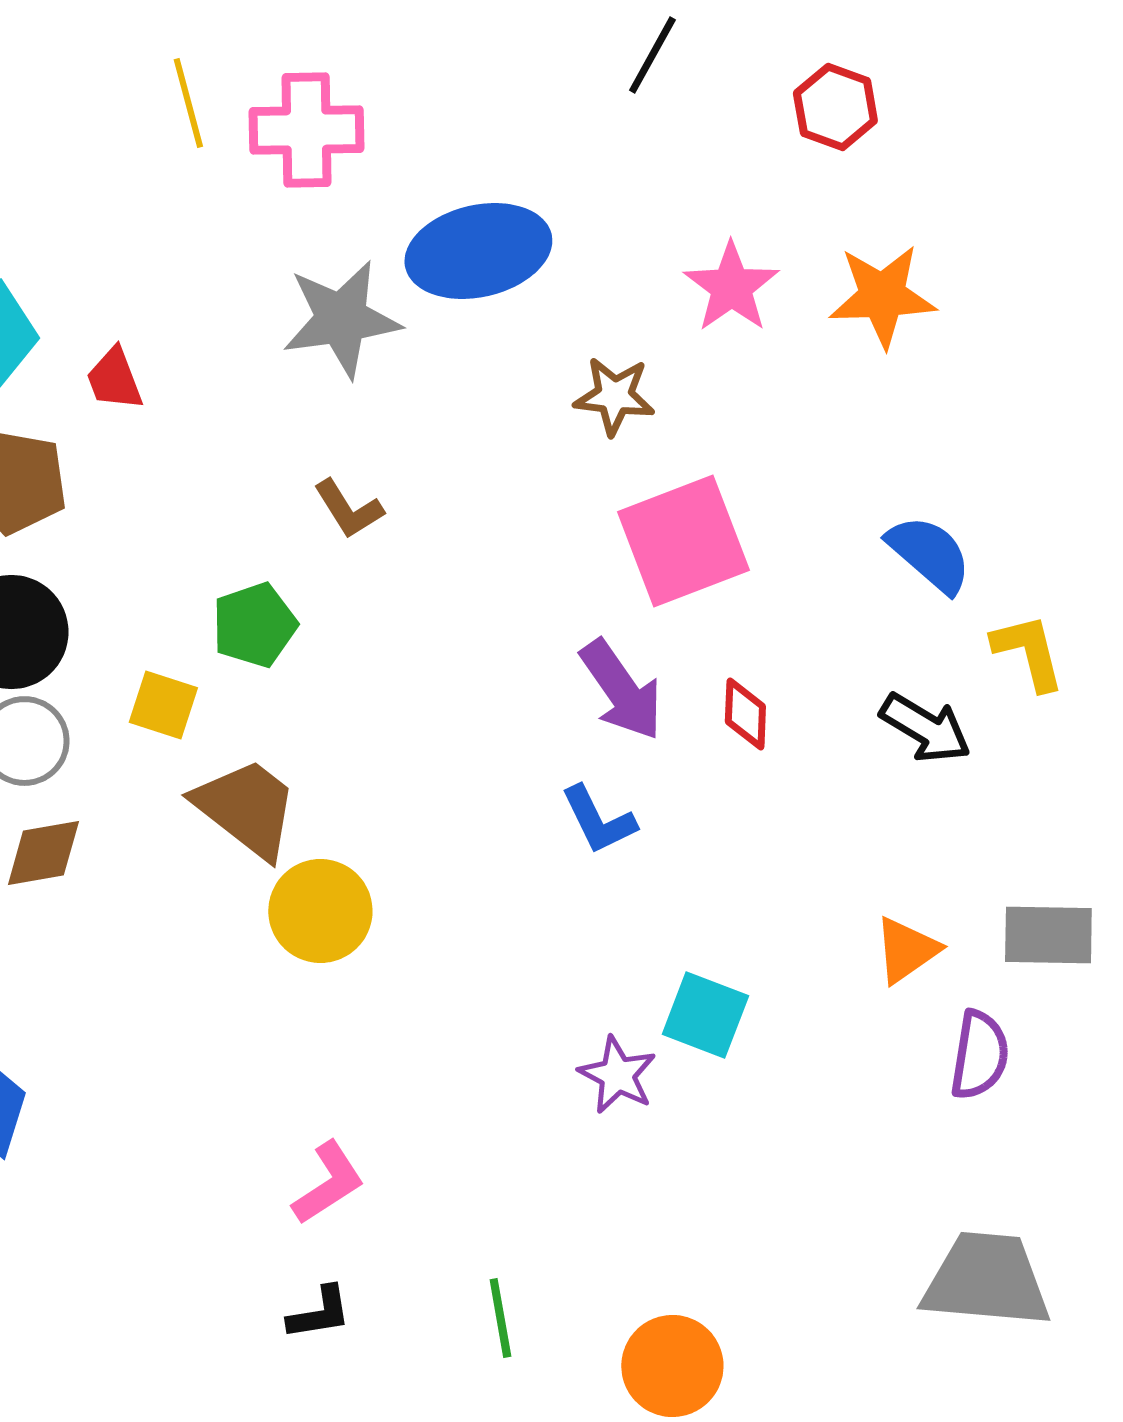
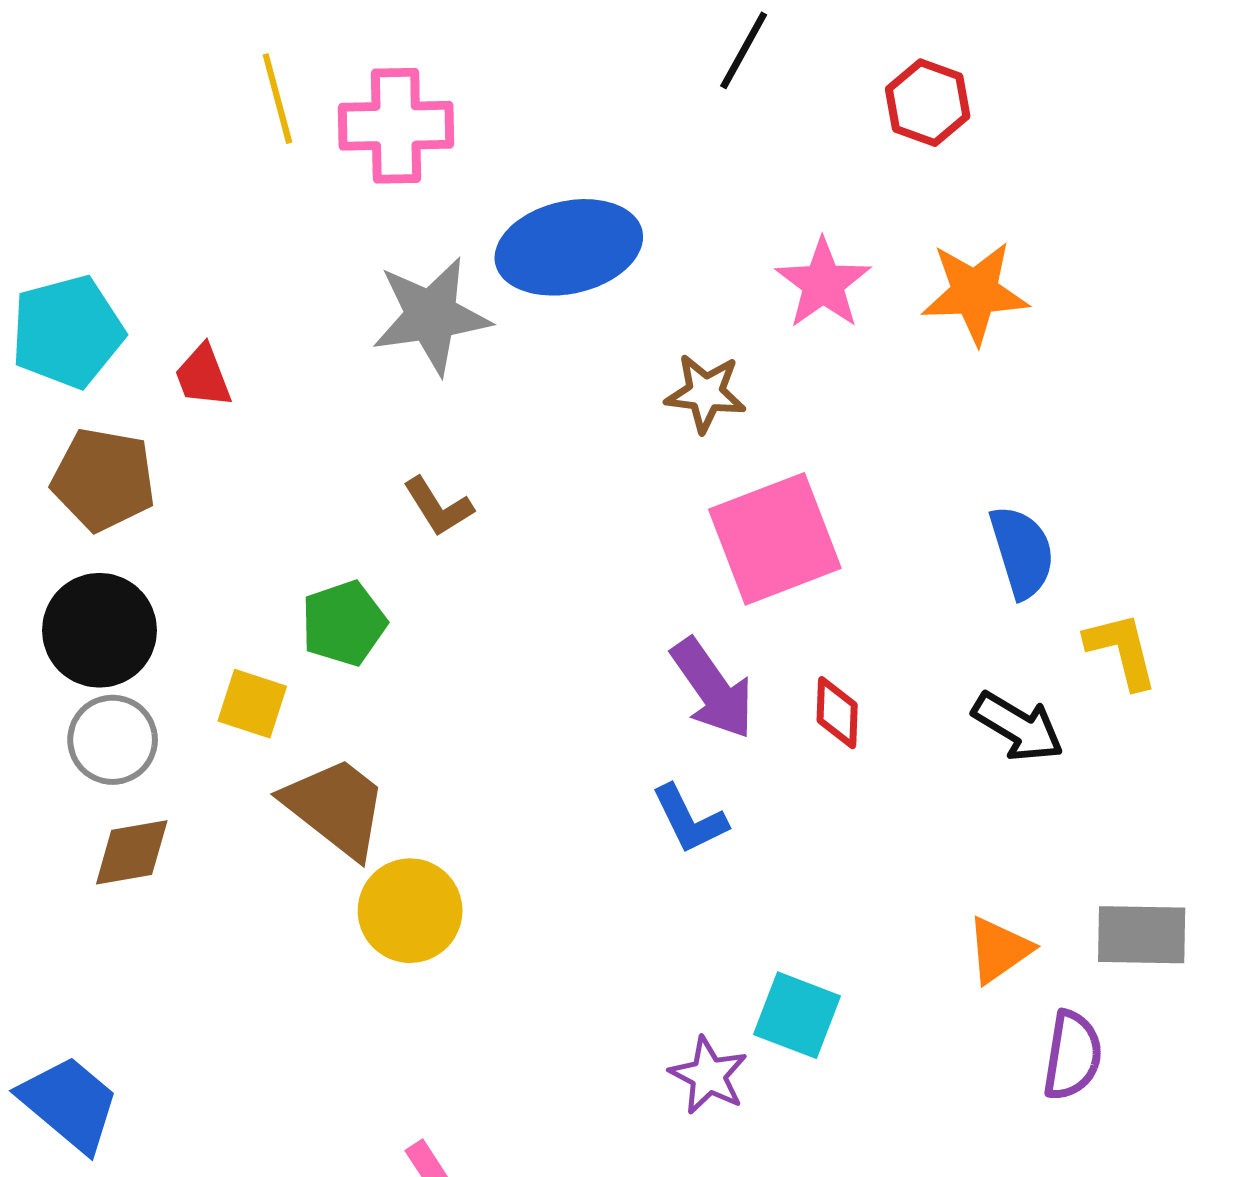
blue semicircle: (929, 554) -> (1022, 552), turned 32

